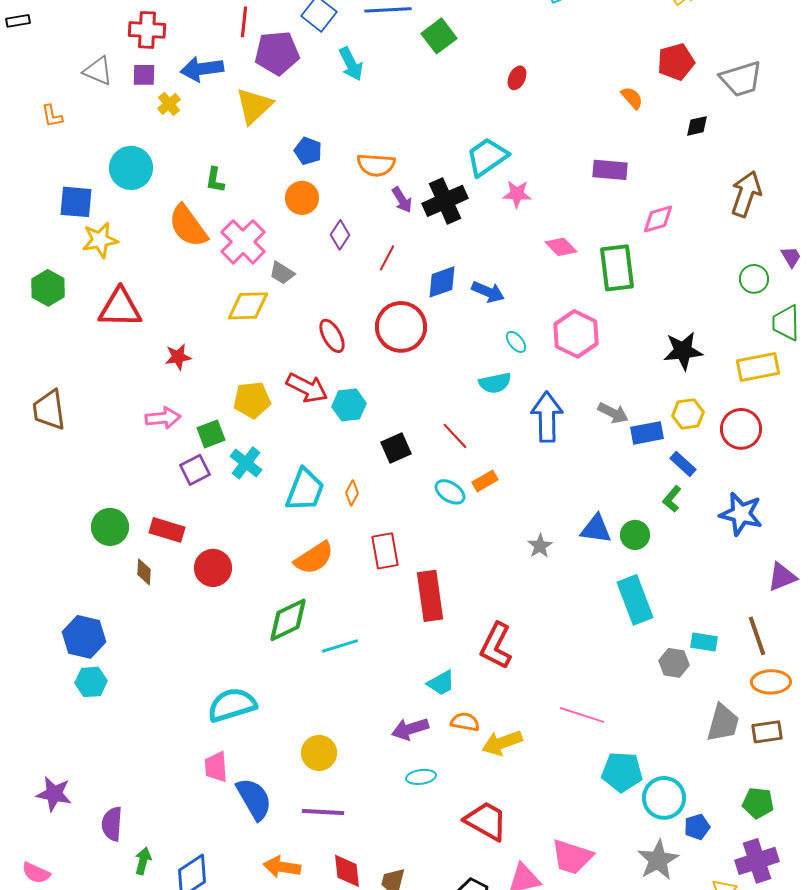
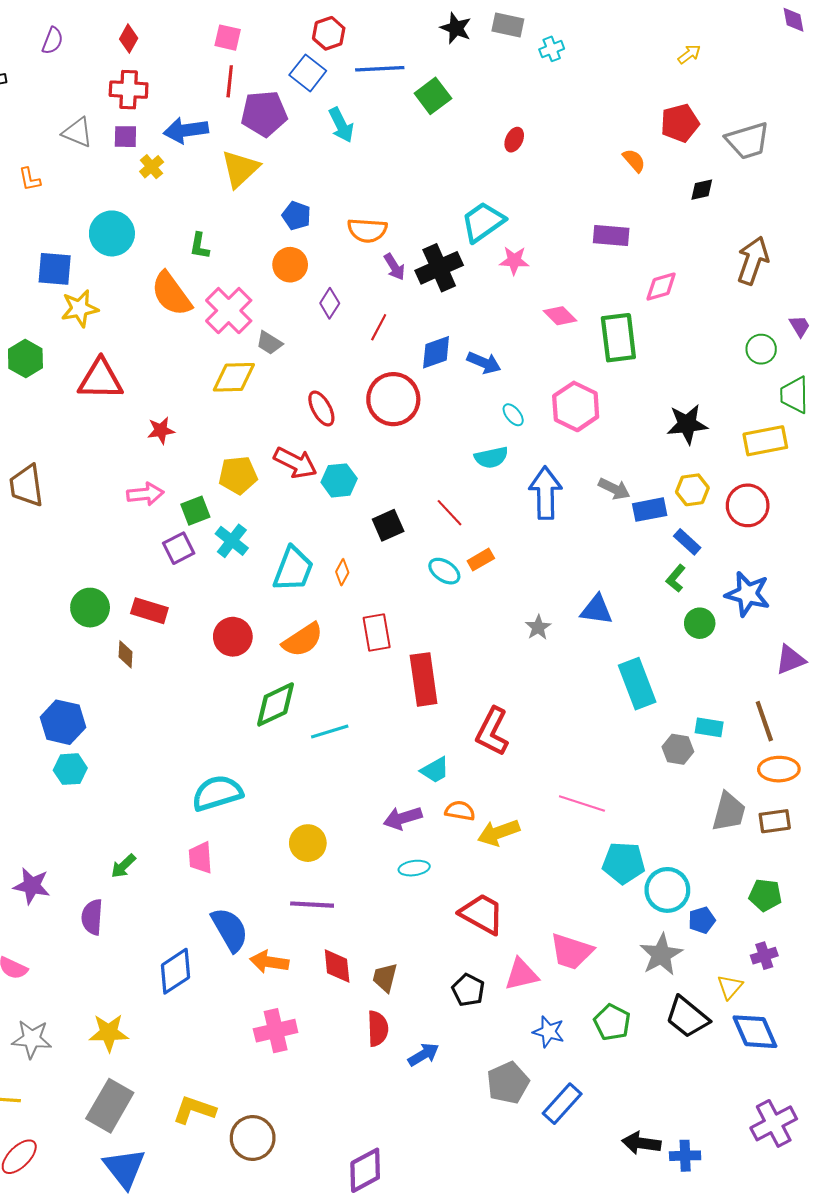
green circle: (635, 535) -> (700, 623), moved
red circle: (213, 568) -> (233, 637), moved
blue semicircle: (254, 799) -> (230, 930), moved
green arrow: (143, 861) -> (123, 866), moved, turned -148
purple cross: (757, 861) -> (764, 956), size x0.6

